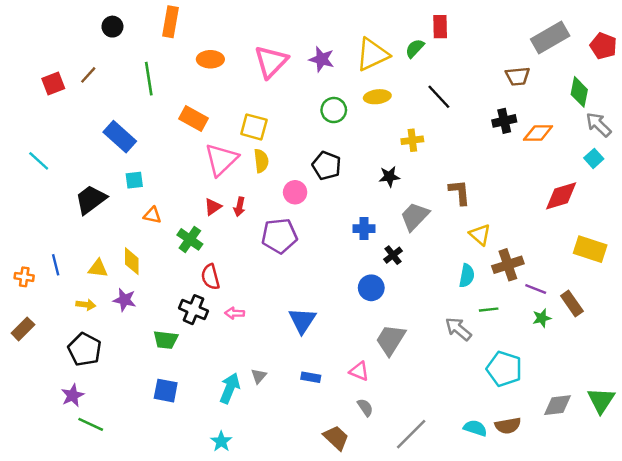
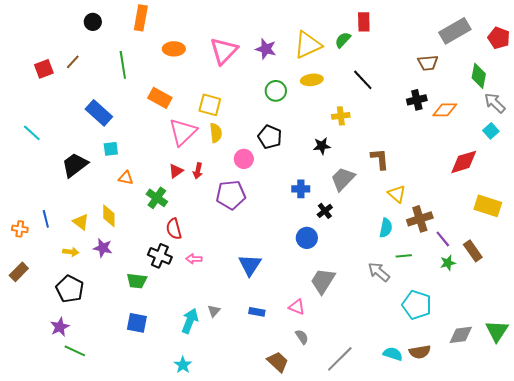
yellow triangle: (98, 268) -> (81, 222), turned 30
purple line: (536, 289) -> (443, 239), turned 30

